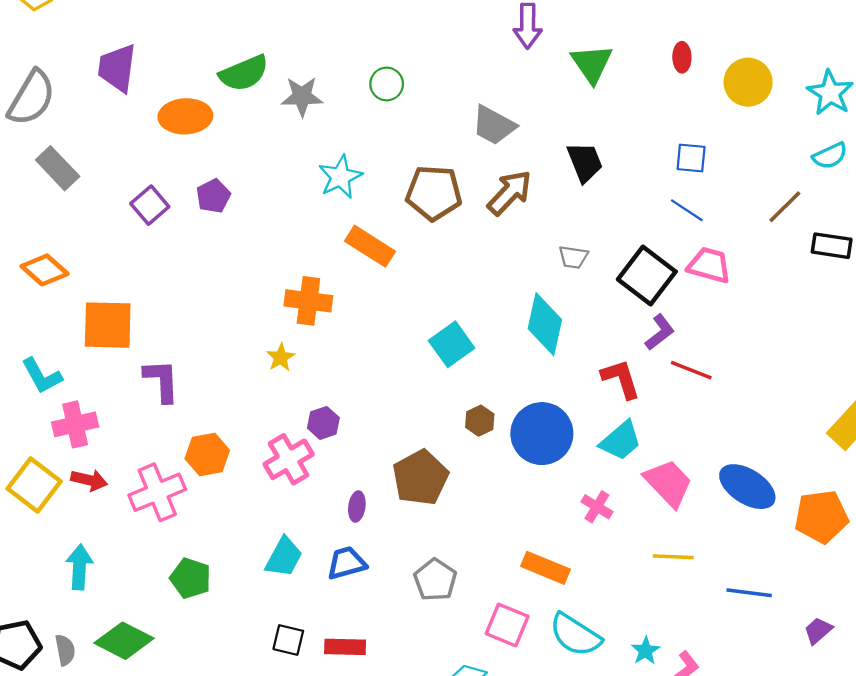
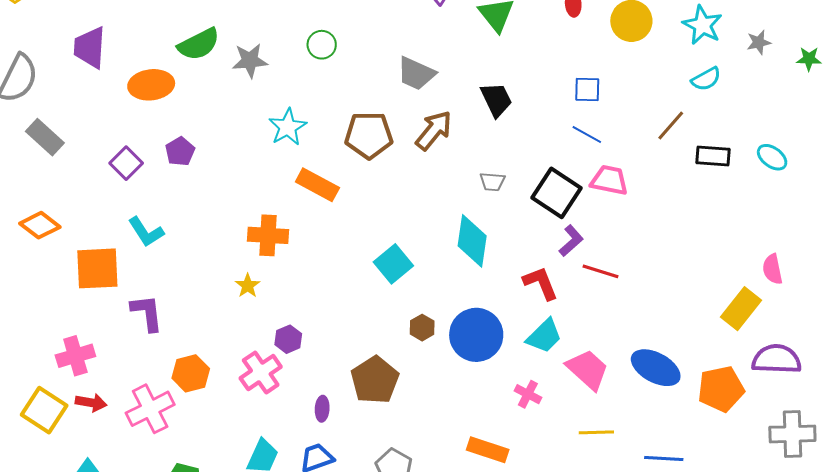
cyan L-shape: (42, 376) -> (146, 232), moved

